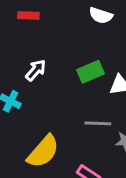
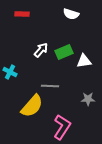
white arrow: (36, 70) -> (41, 50), moved
gray line: (98, 123) -> (50, 86), moved

